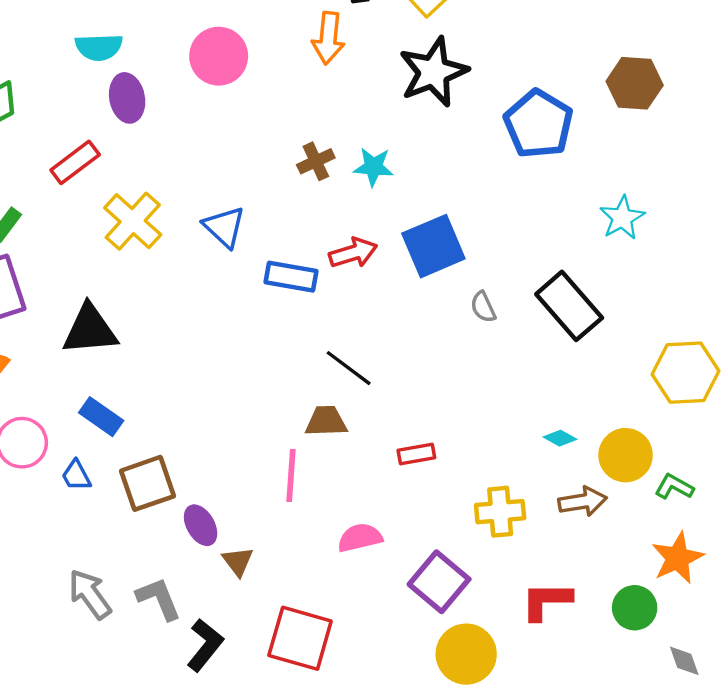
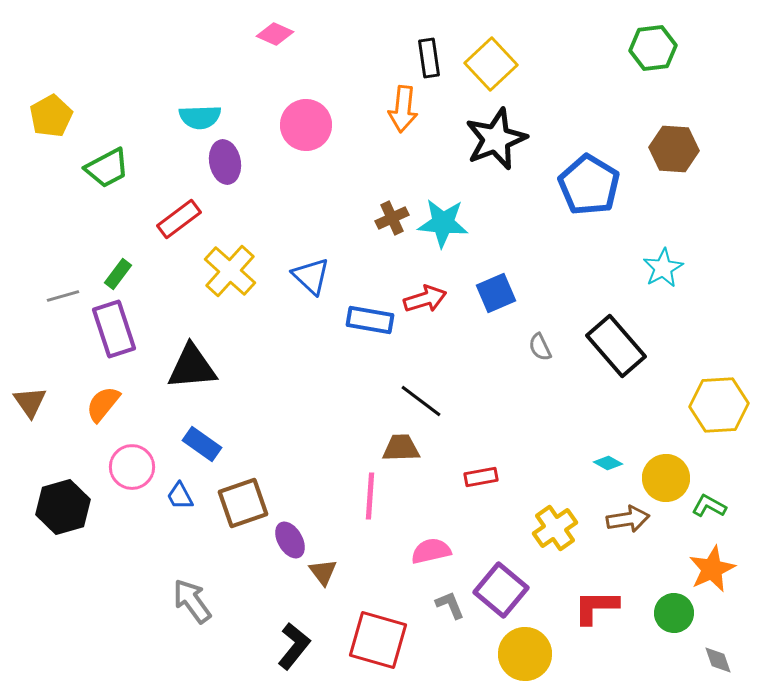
cyan star: (373, 167) -> (443, 223), size x1.4
blue square: (433, 246) -> (496, 293), size x0.7
yellow cross: (500, 512) -> (555, 528), turned -30
gray L-shape: (159, 599) -> (450, 605), moved, size x0.7

